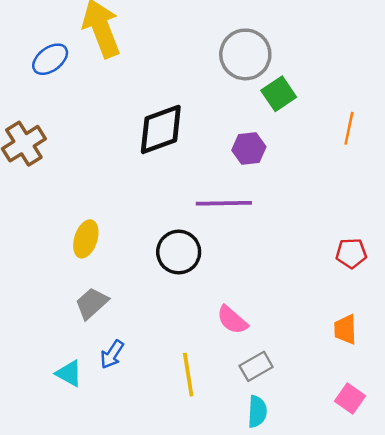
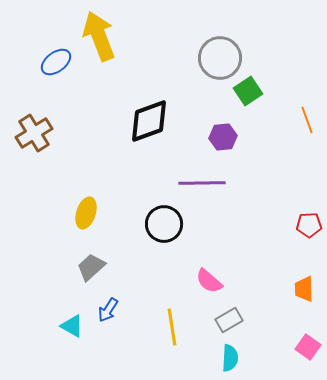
orange line: (349, 128) -> (307, 120), turned -32

